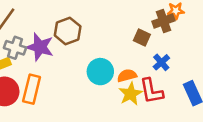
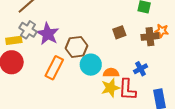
brown hexagon: (68, 31) -> (77, 47), moved
brown square: (142, 37) -> (119, 32), moved, turned 32
orange rectangle: (32, 89) -> (54, 68), moved

